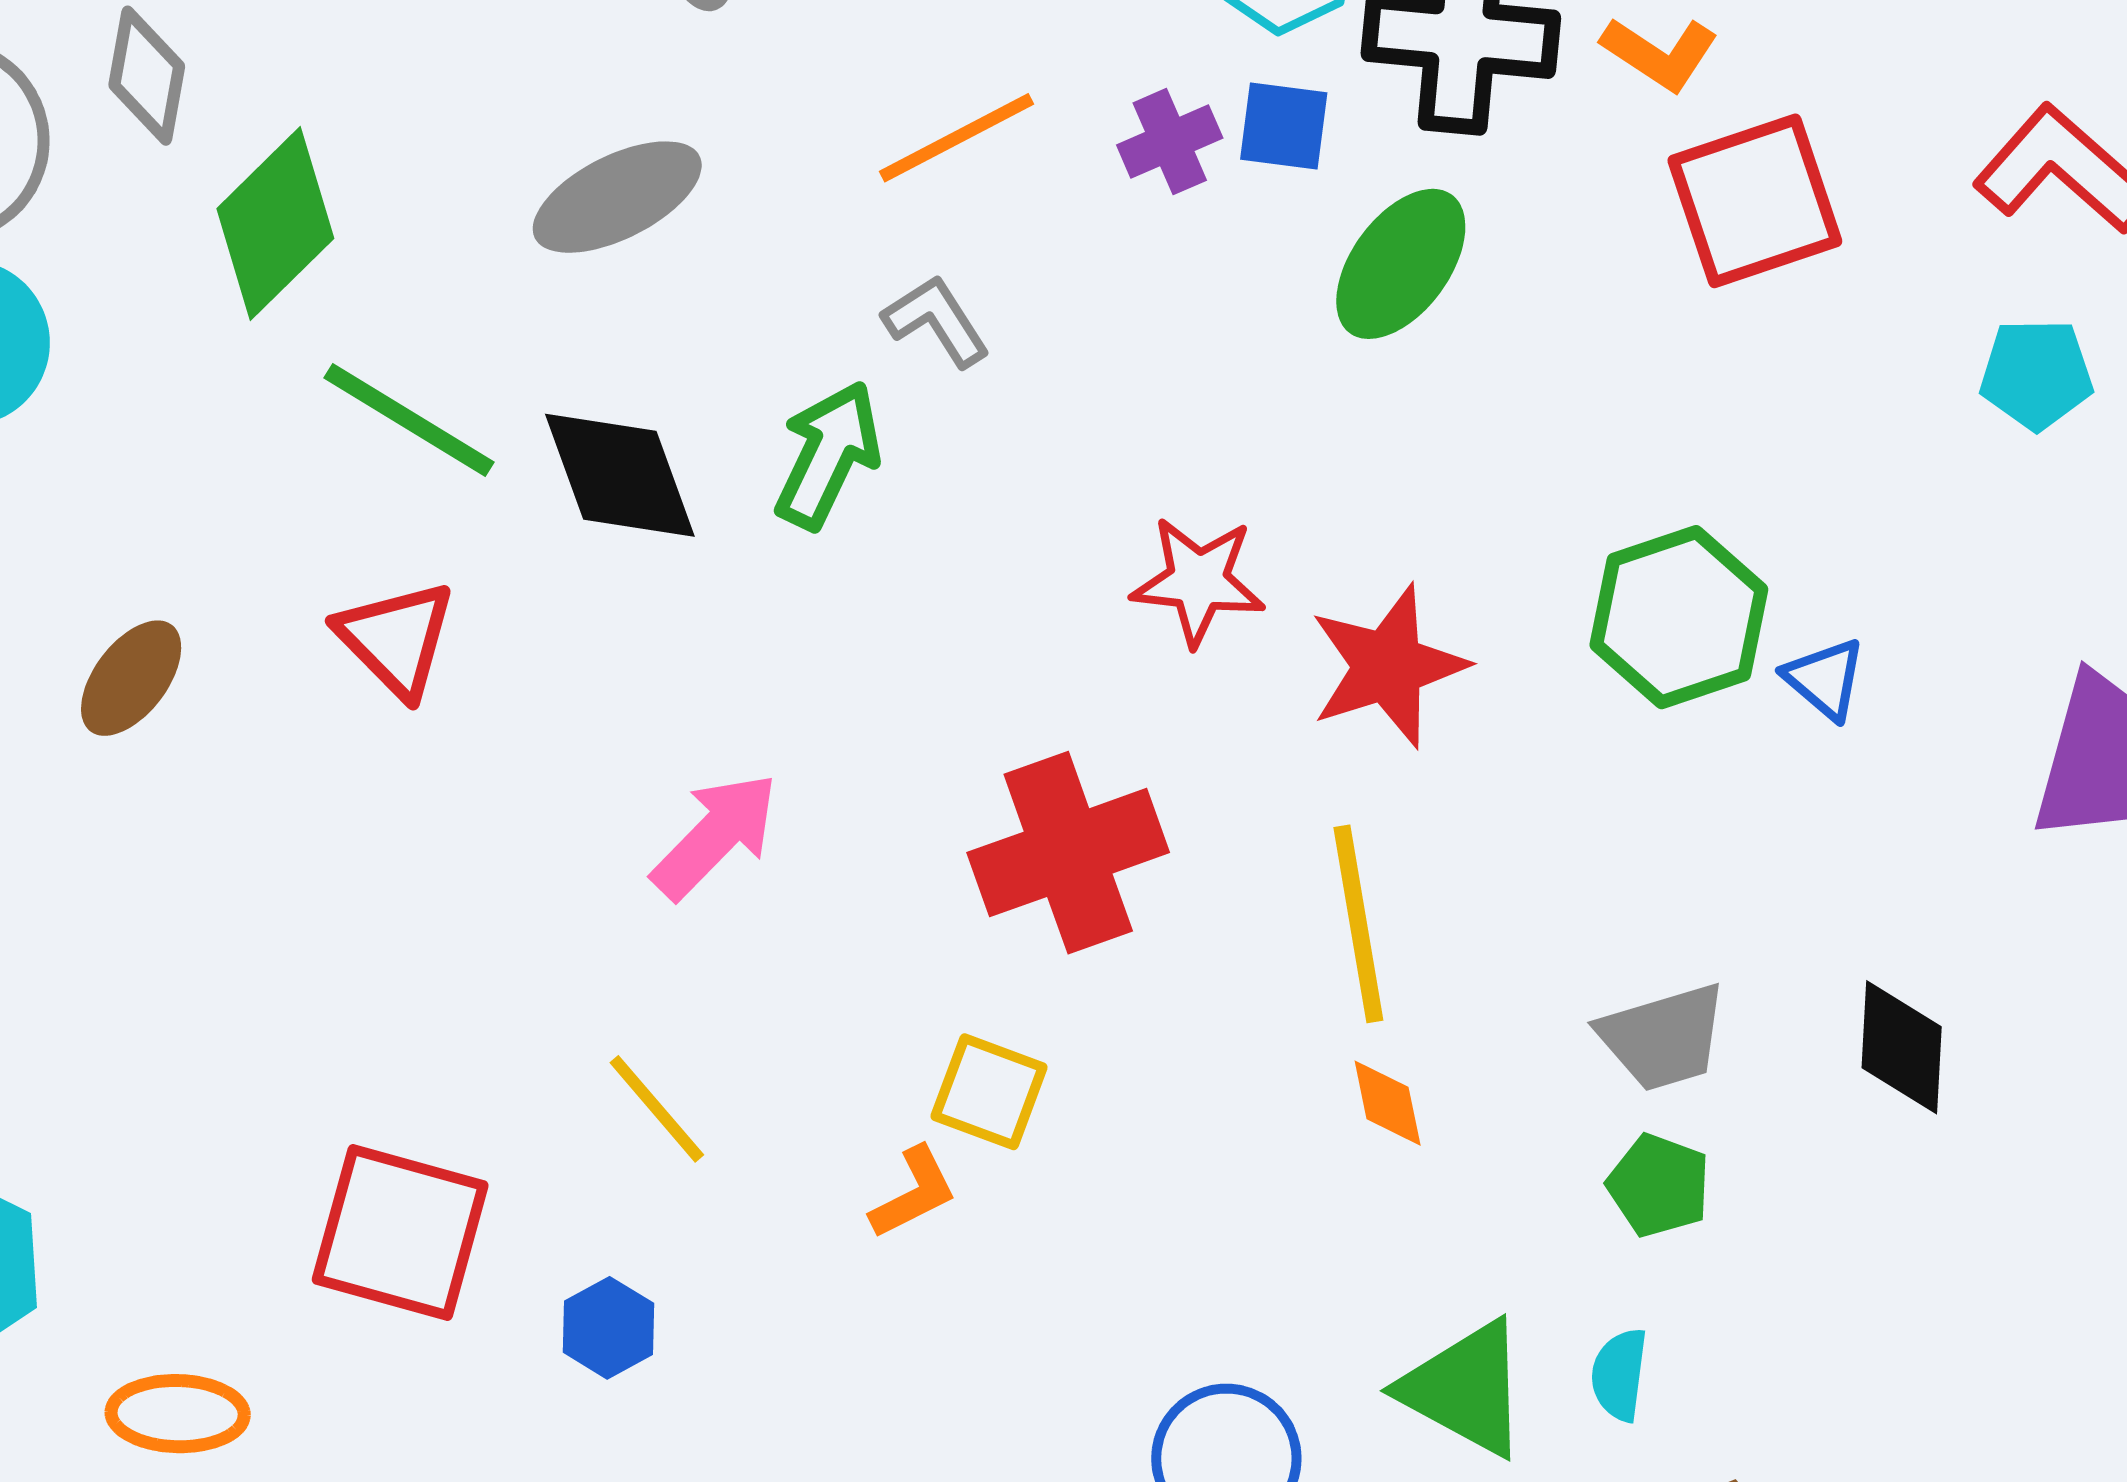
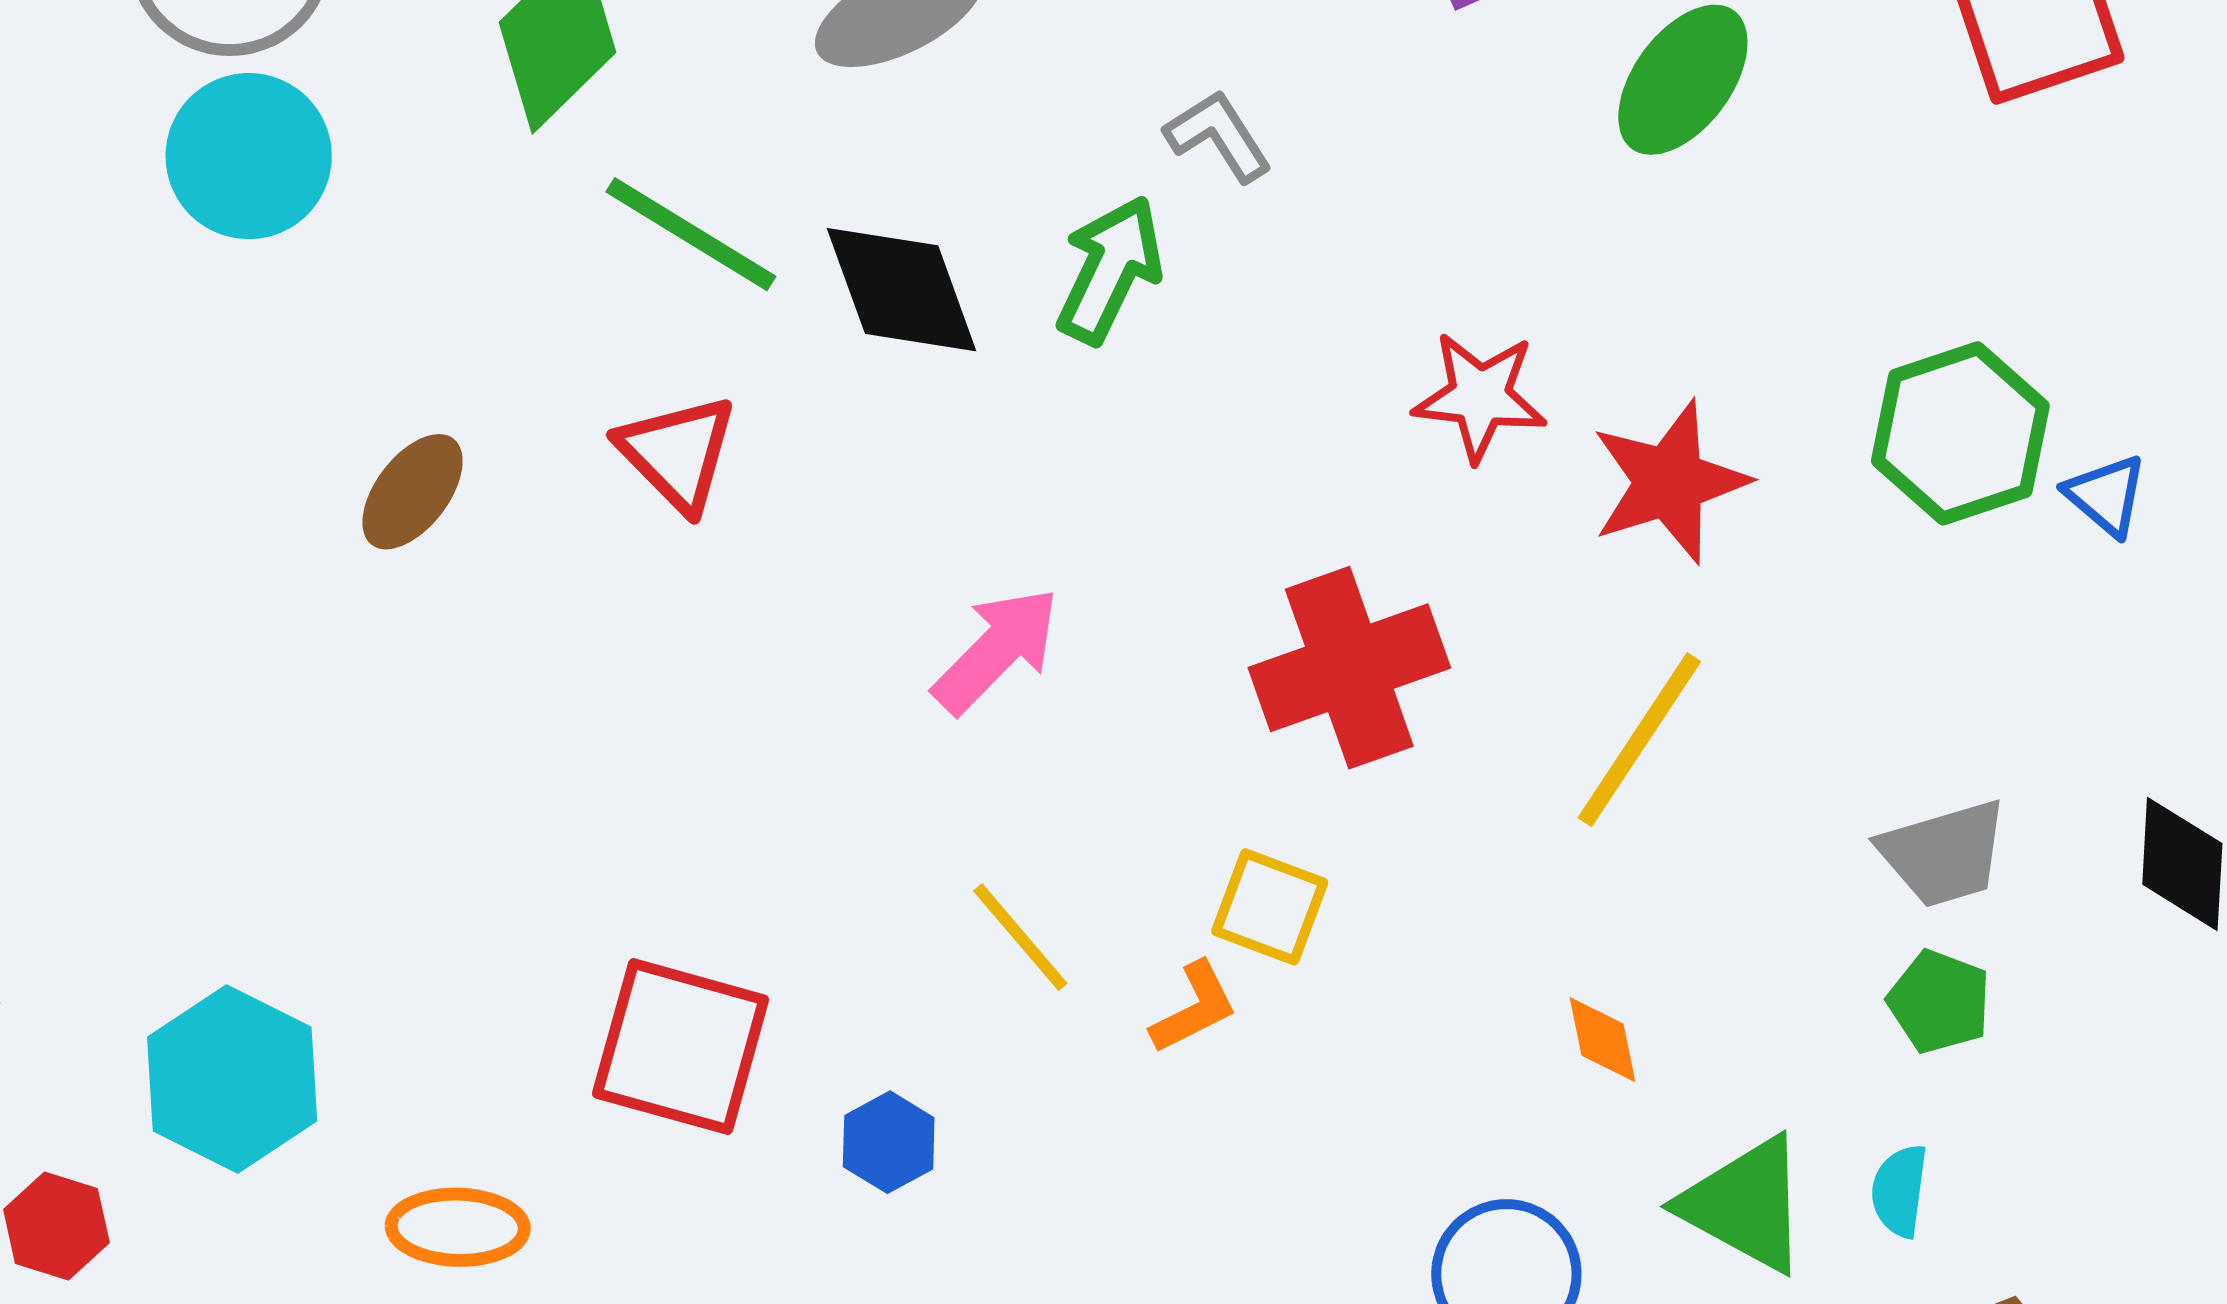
yellow line: (1358, 924) -> (1639, 740), turned 43
orange diamond: (1388, 1103) -> (1602, 1040), moved
yellow line: (657, 1109) -> (1020, 937), moved

